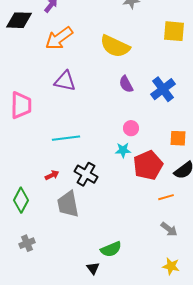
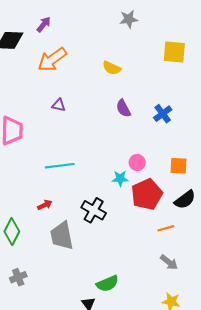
yellow semicircle: (115, 46) -> (112, 68), size x0.6
purple triangle: (65, 81) -> (59, 105), size x0.6
blue cross: (163, 89) -> (163, 114), size x0.7
pink circle: (131, 128) -> (137, 162), moved
black cross: (86, 174) -> (94, 210), moved

